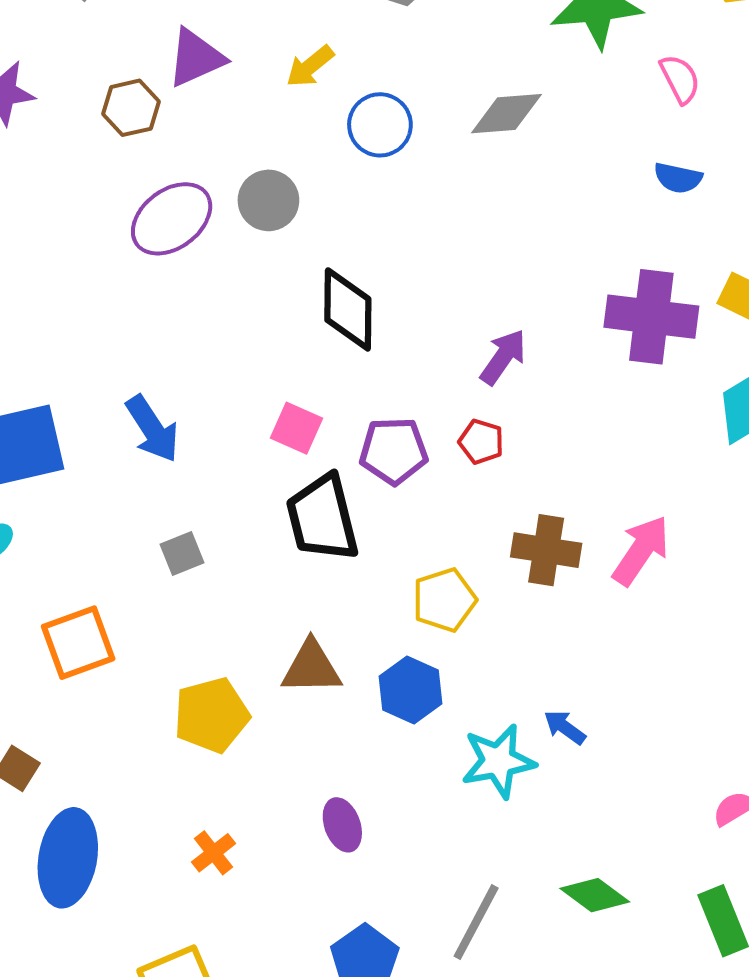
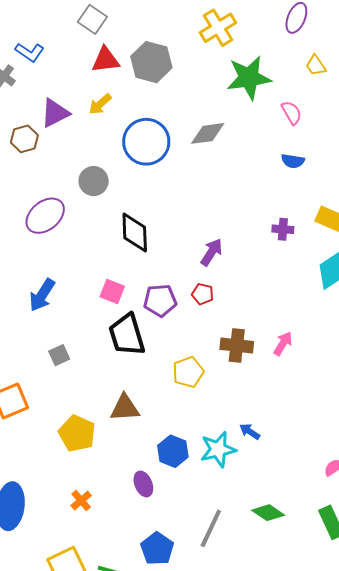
yellow arrow: (310, 66) -> (100, 104), moved
blue circle: (380, 125) -> (146, 142), size x1.5
purple ellipse: (172, 219) -> (45, 216), moved
purple cross: (651, 317) -> (283, 229), size x0.5
blue arrow: (152, 429) -> (42, 295), turned 68
pink arrow: (641, 550) -> (283, 344), size x0.7
blue hexagon: (411, 690) -> (173, 451), moved
yellow pentagon: (211, 715) -> (77, 433), turned -30

